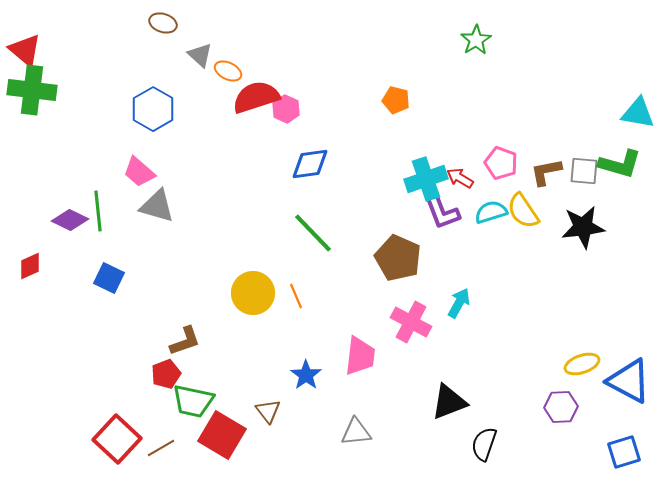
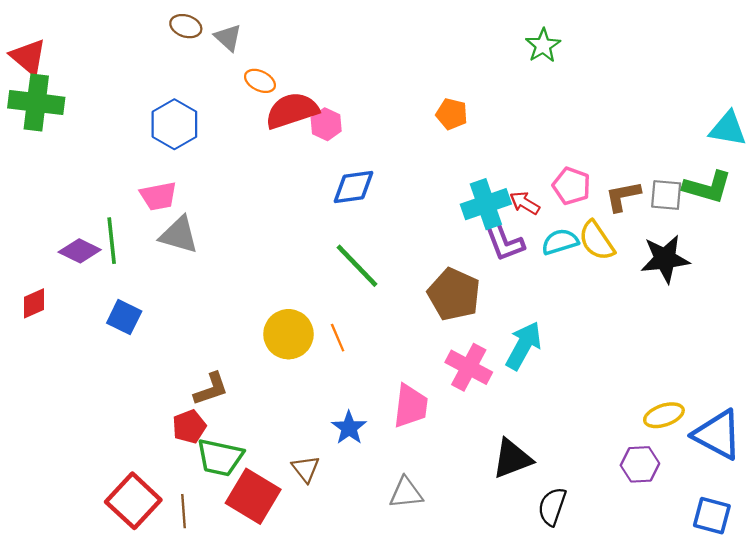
gray triangle: (200, 55) -> (228, 38), moved
pink trapezoid: (139, 172) -> (158, 196), turned -52
cyan arrow: (459, 303) -> (524, 346), size x1.4
brown line: (161, 448) -> (184, 511), turned -64
blue square: (624, 452) -> (712, 516), turned 32

